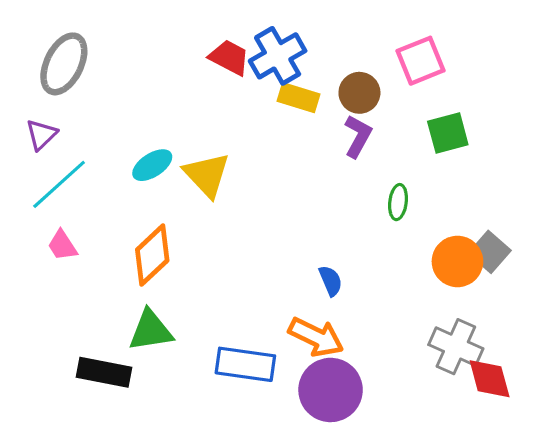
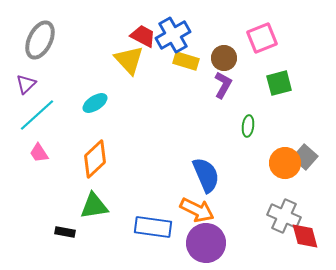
yellow triangle: (207, 175) -> (129, 60), moved
blue semicircle: (331, 281) -> (206, 175), size x1.8
black rectangle: (104, 372) -> (65, 232), size x0.6

